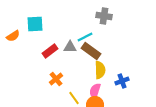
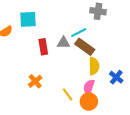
red rectangle: (50, 51) -> (43, 47), turned -63
orange cross: (56, 79) -> (35, 81), moved
blue cross: (122, 81) -> (116, 77), turned -32

